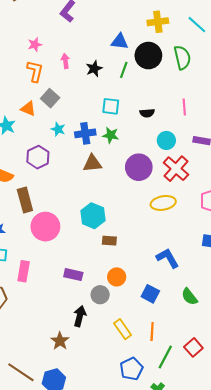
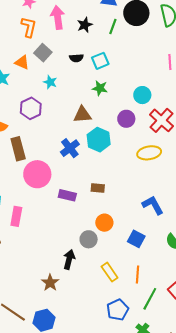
pink arrow: (65, 61) -> (58, 17), size x1.6
cyan square: (111, 106) -> (100, 61), turned -30
black semicircle: (147, 113) -> (76, 58), moved
blue cross: (85, 133) -> (70, 148), moved, turned -30
cyan circle: (166, 140) -> (142, 95), moved
purple circle: (139, 167) -> (126, 119), size x0.7
cyan hexagon: (93, 216) -> (99, 140), moved
purple rectangle: (73, 275) -> (67, 195), moved

